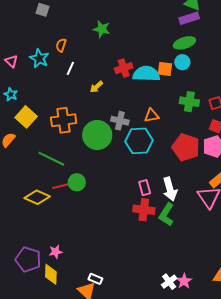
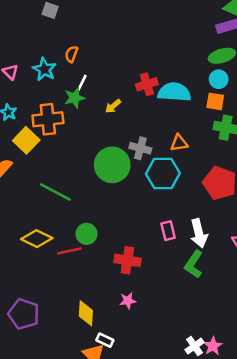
green star: (102, 29) -> (75, 98), moved, turned -30
orange square: (165, 69) -> (215, 101), moved
orange cross: (64, 120) -> (48, 119), moved
green circle: (77, 182) -> (86, 234), moved
red line: (62, 186) -> (69, 251), moved
red cross: (144, 210) -> (127, 260), moved
pink star: (56, 252) -> (128, 301), moved
yellow diamond: (51, 274) -> (86, 313), moved

